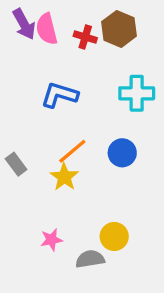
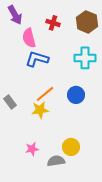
pink semicircle: (47, 29) -> (29, 38), moved
brown hexagon: (119, 29) -> (87, 22), moved
yellow star: (64, 177) -> (40, 110), turned 30

